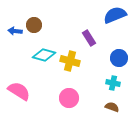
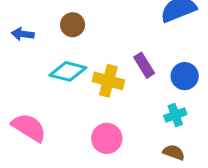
brown circle: (34, 25) -> (73, 25), moved
purple rectangle: (89, 38) -> (144, 65), moved
cyan cross: (113, 83) -> (175, 115), turned -32

